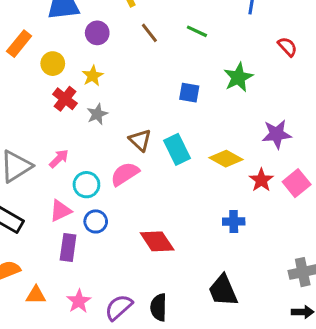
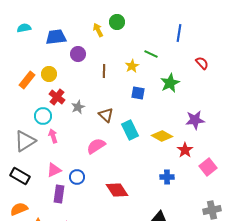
green line: (197, 31) -> (151, 54), moved
brown line: (149, 33) -> (104, 71), moved, turned 40
orange rectangle: (19, 44) -> (27, 80), moved
yellow star: (93, 76) -> (132, 66), moved
brown triangle: (140, 140) -> (106, 115), moved
pink arrow: (59, 159) -> (53, 136), turned -64
pink square: (297, 183) -> (208, 167), moved
cyan circle: (86, 185) -> (43, 116), moved

